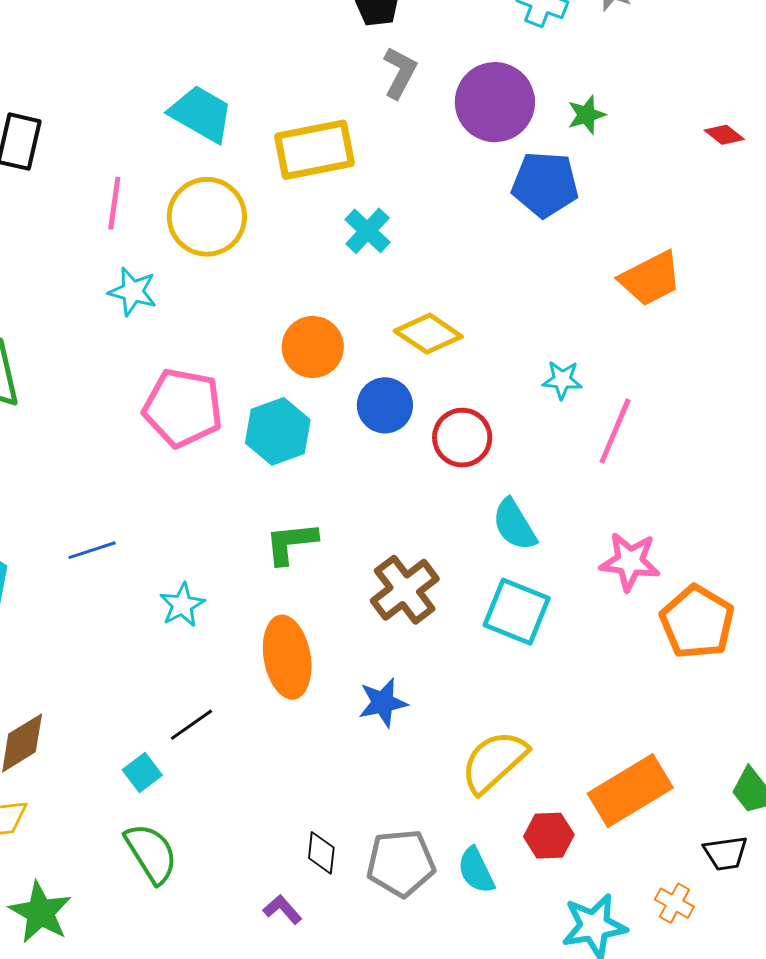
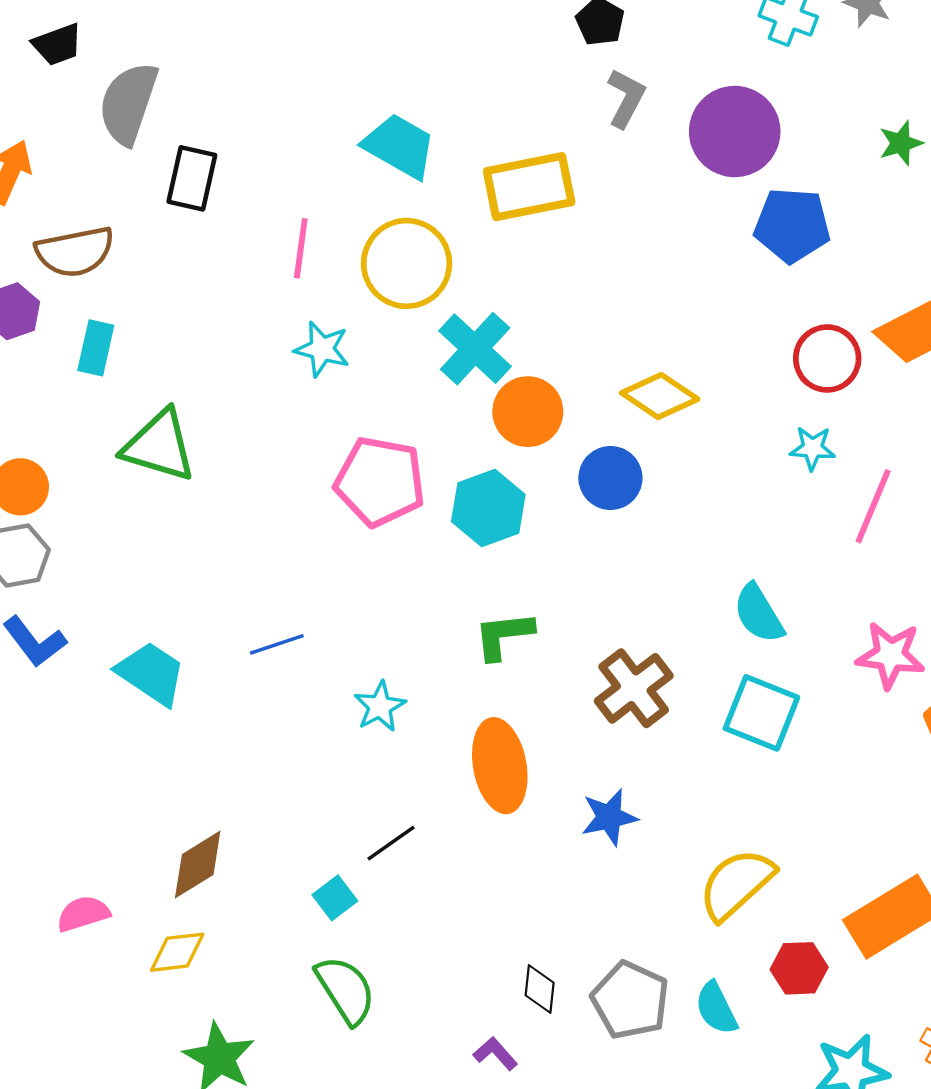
green star: (586, 115) -> (901, 143), moved
cyan cross: (368, 231) -> (475, 349), moved, size x1.4
red circle: (462, 438) -> (827, 358), moved
gray pentagon: (401, 863) -> (630, 1000), turned 30

